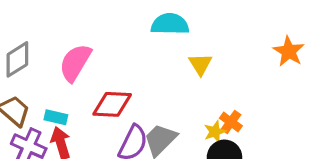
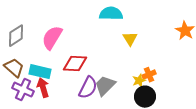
cyan rectangle: (56, 117) -> (40, 72), size x1.5
orange cross: (231, 122) -> (149, 75), turned 32

